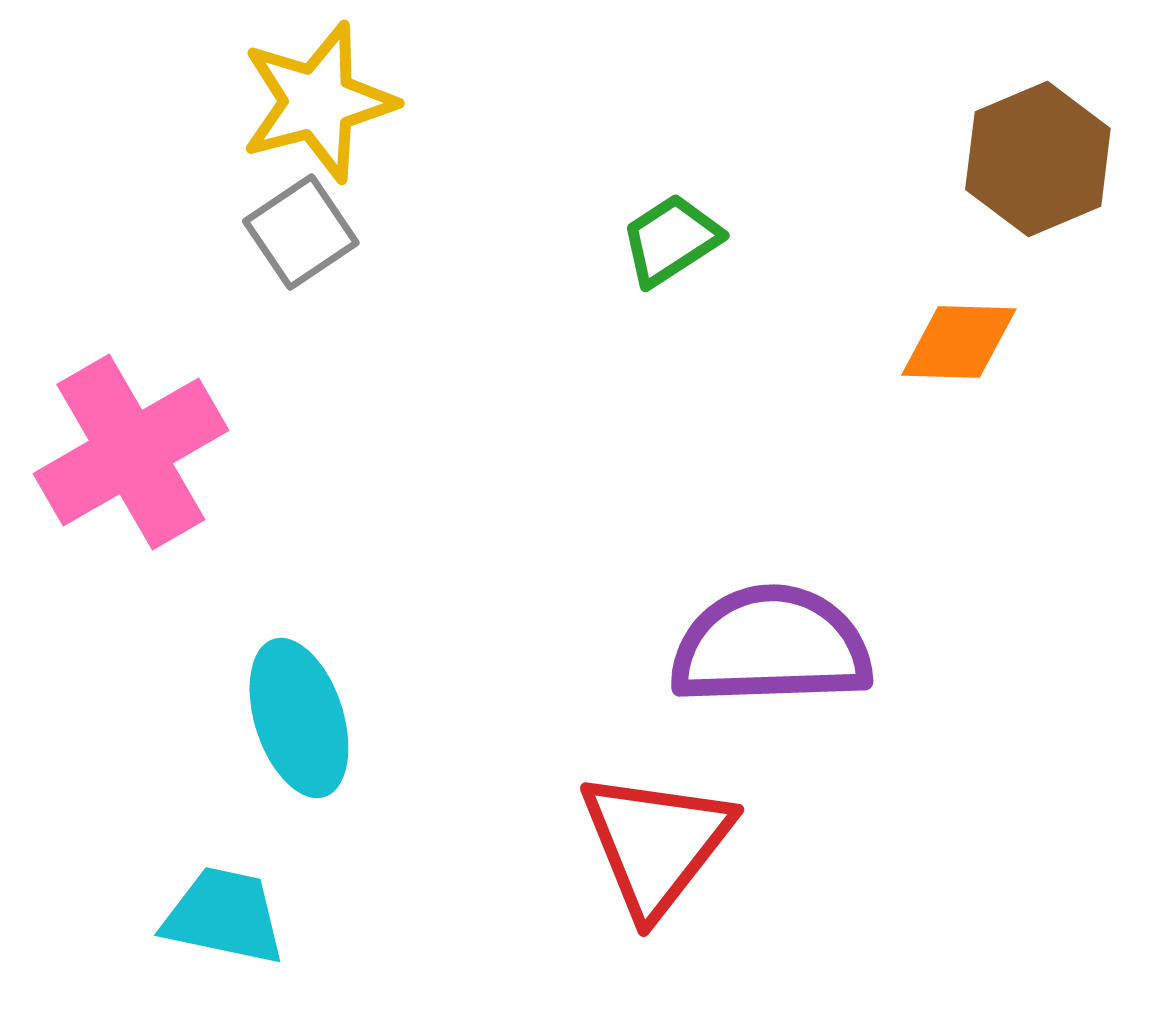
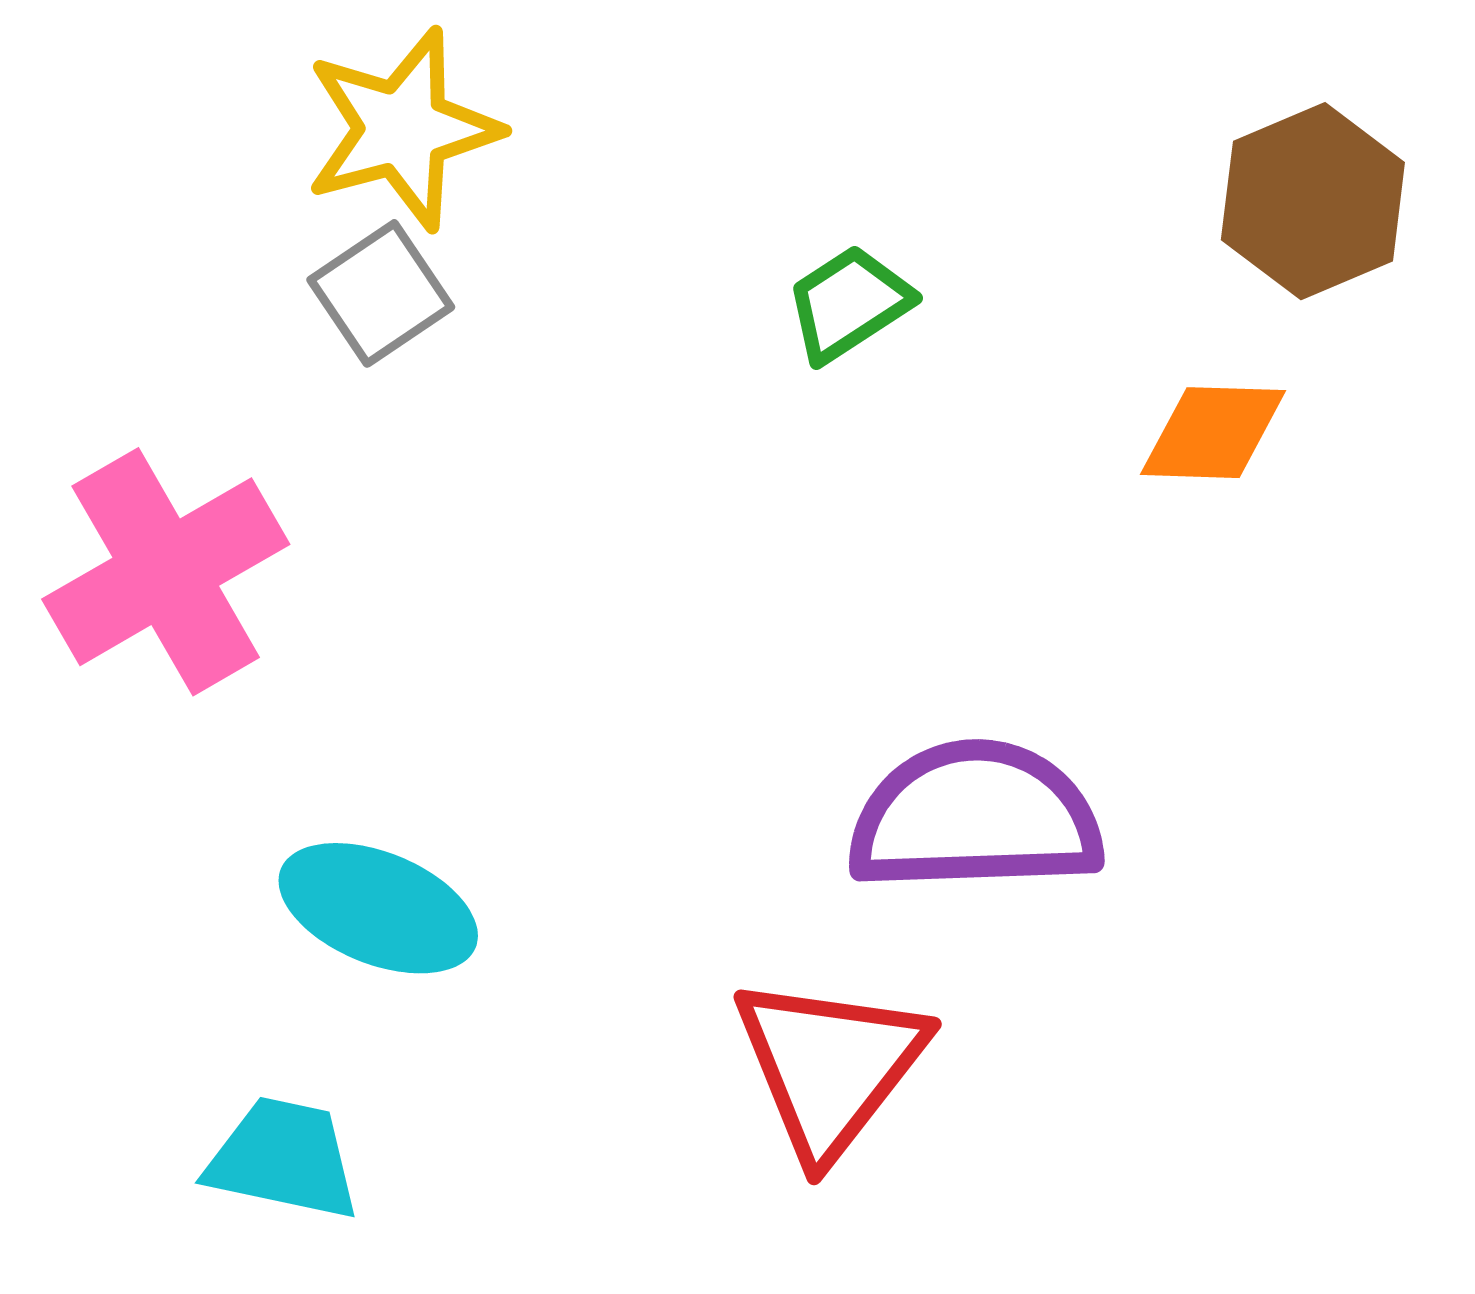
cyan ellipse: (299, 718) -> (378, 908), turned -50

